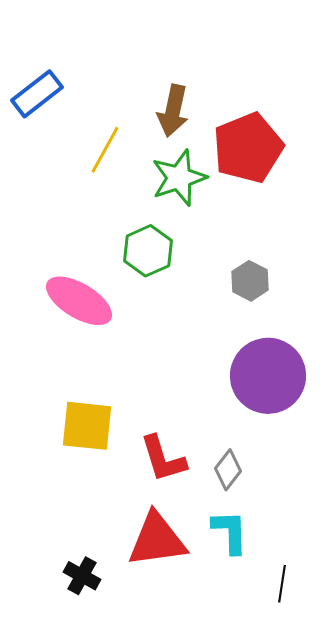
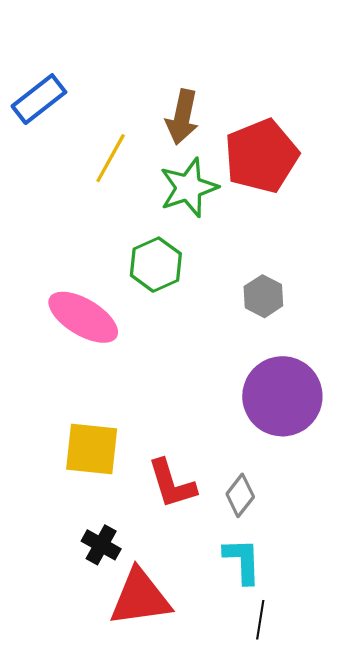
red triangle: (157, 540) -> (140, 598), moved
black cross: (82, 576) -> (101, 545), moved
black line: (282, 584) -> (260, 620), moved

